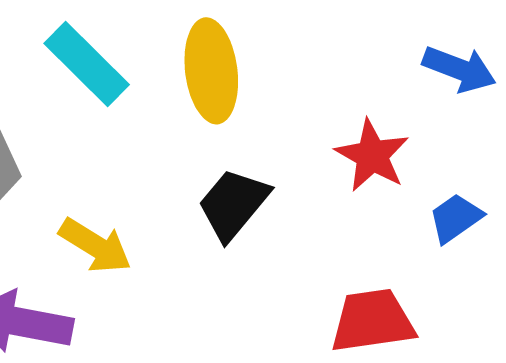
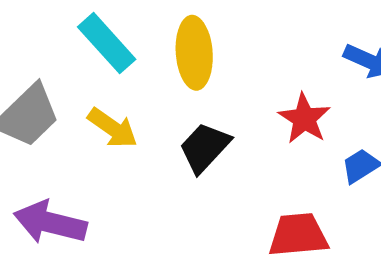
yellow arrow: (95, 246) -> (113, 128), moved

